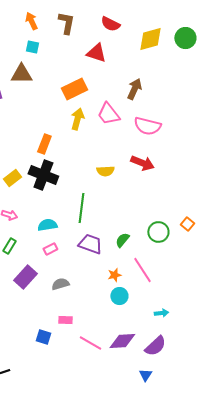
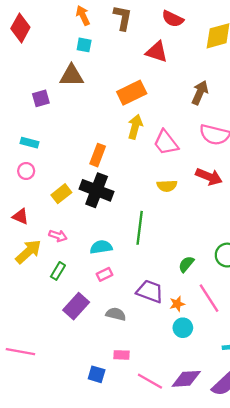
pink trapezoid: (108, 114) -> (166, 143), moved
purple trapezoid: (90, 244) -> (150, 291), moved
gray semicircle: (60, 284) -> (116, 314), turned 30

